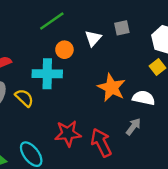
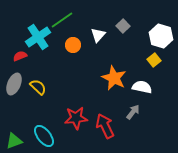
gray square: (122, 28) -> (123, 26), turned -32
cyan cross: (47, 74) -> (38, 37), moved, turned -35

